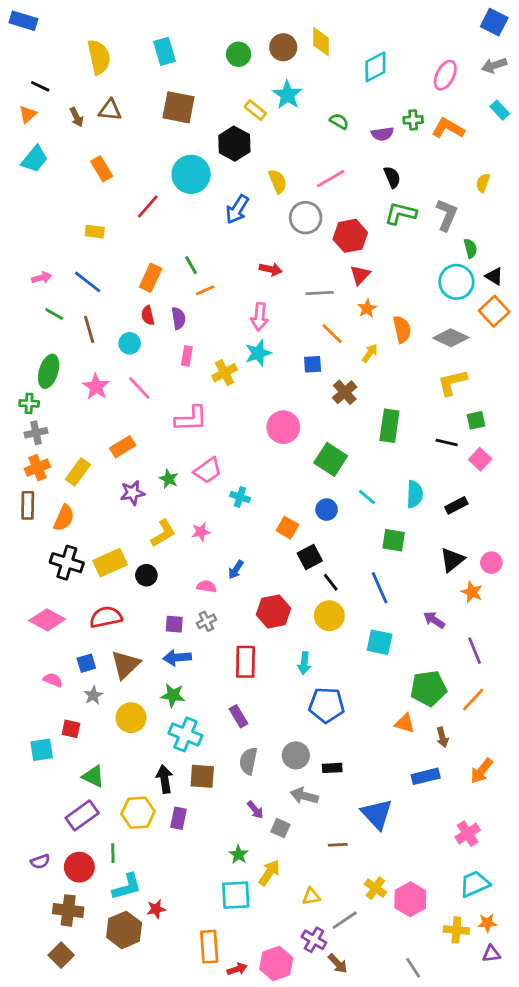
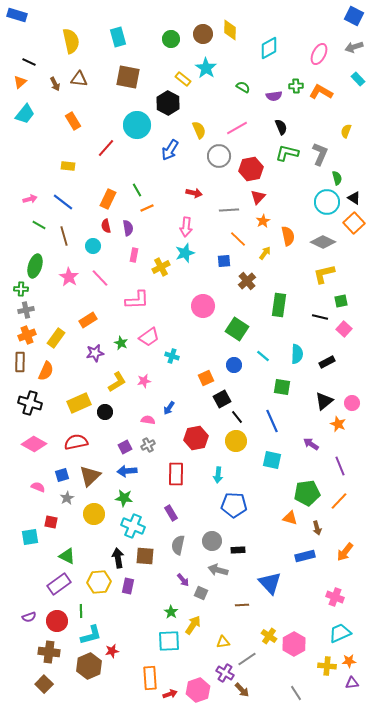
orange square: (287, 528) -> (206, 378), turned 35
black cross: (67, 563) -> (30, 403), moved
purple square: (174, 624) -> (125, 447), turned -32
pink cross: (468, 834) -> (335, 597), turned -36

